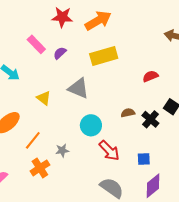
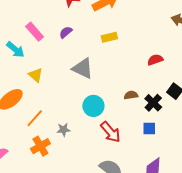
pink rectangle: (36, 44) -> (35, 32), moved
yellow rectangle: (104, 56) -> (109, 37), size x0.6
yellow triangle: (44, 98) -> (36, 75), moved
blue square: (144, 159) -> (149, 128), moved

